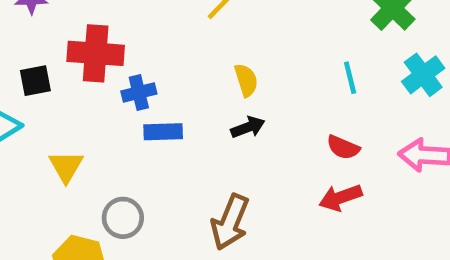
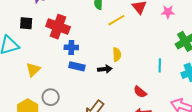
black square: (35, 81) -> (26, 23), moved
black arrow: (248, 127) -> (105, 69), moved
red semicircle: (343, 147) -> (140, 92), moved

